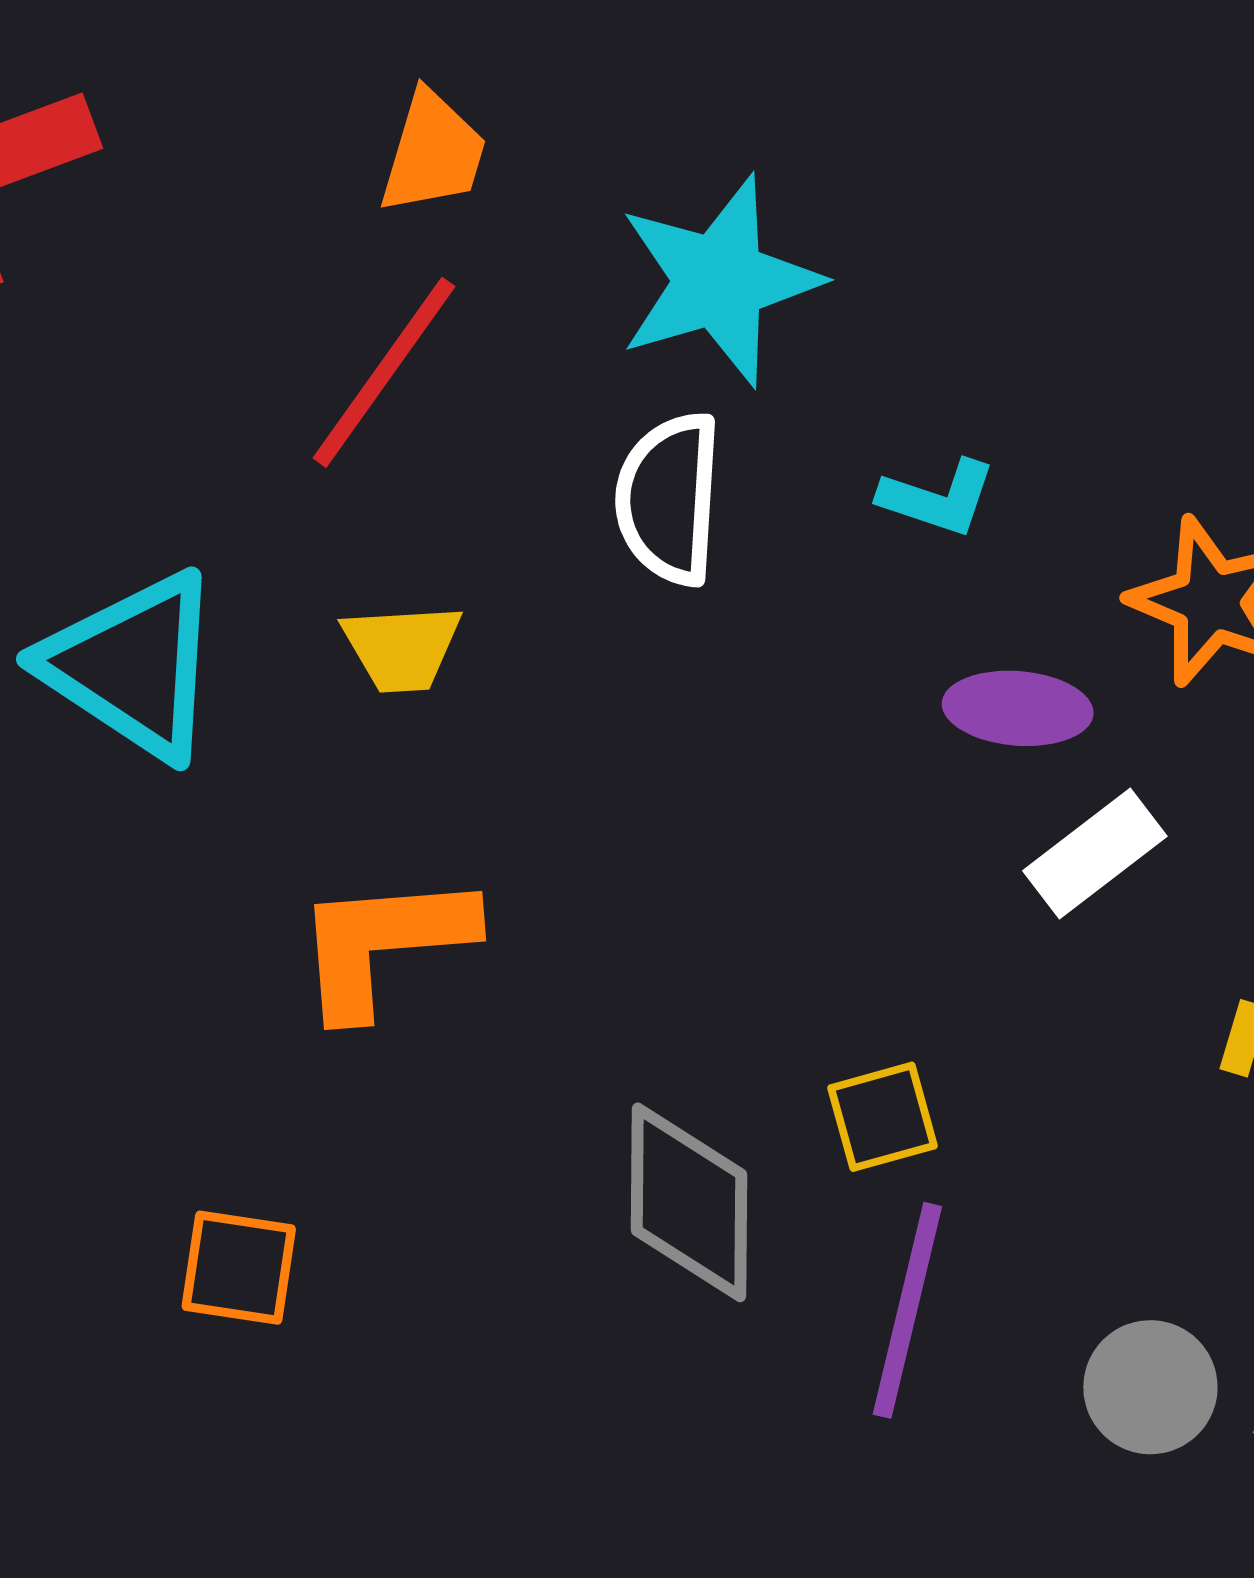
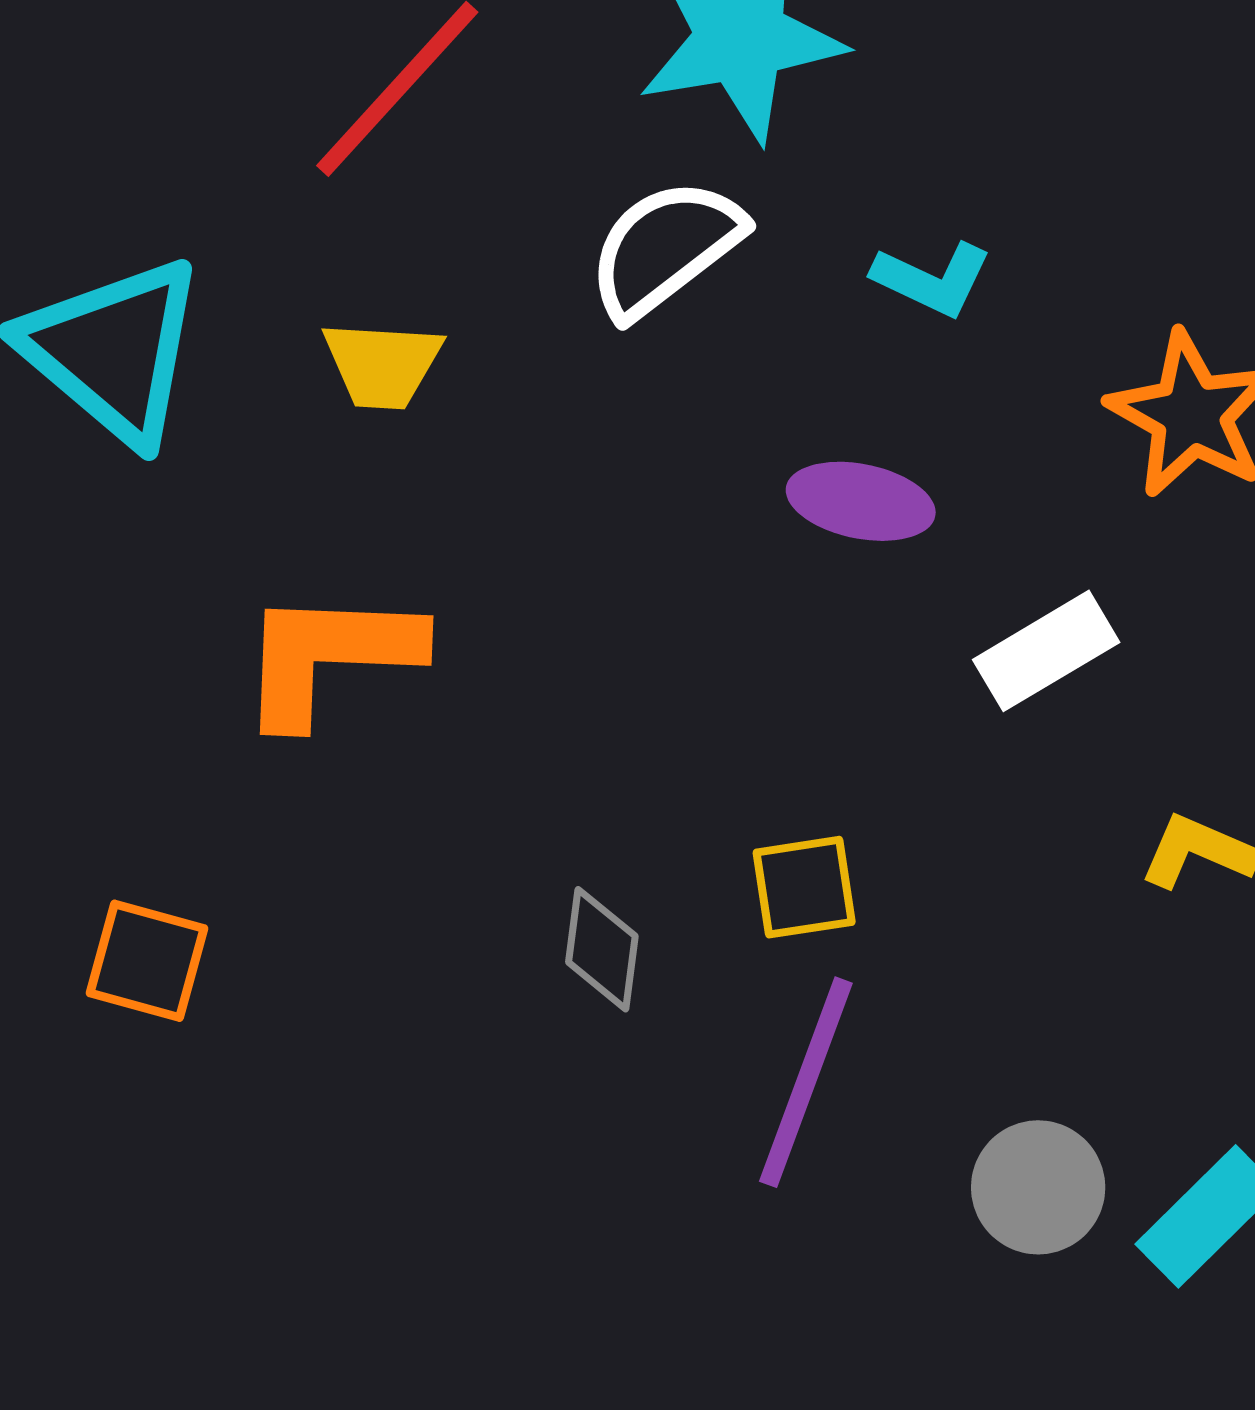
white semicircle: (669, 499) -> (665, 248), turned 42
purple ellipse: (1018, 708) -> (861, 501), moved
gray diamond: (689, 1202) -> (602, 949), size x0.6

